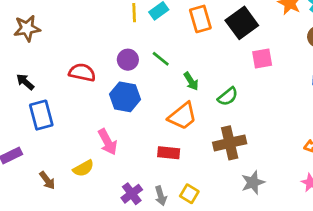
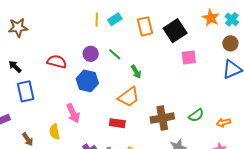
green semicircle: (228, 97) -> (196, 115), moved
yellow semicircle: (83, 168) -> (55, 132), turned 105

